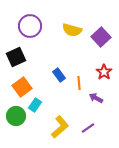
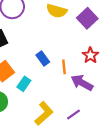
purple arrow: (96, 98) -> (82, 83), size x1.5
cyan rectangle: (35, 105) -> (24, 84), moved

